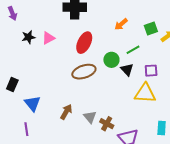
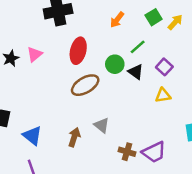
purple square: (151, 71) -> (164, 67), turned -32
yellow triangle: (145, 93) -> (163, 95), size x0.6
gray triangle: (90, 117) -> (102, 125), moved
brown cross: (107, 124) -> (127, 152), moved

